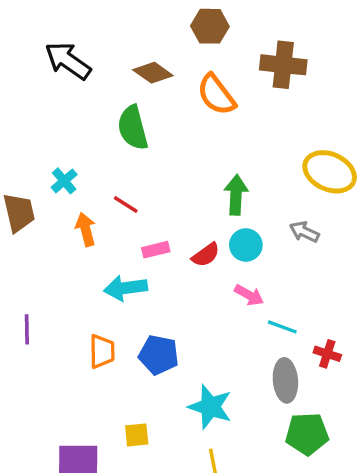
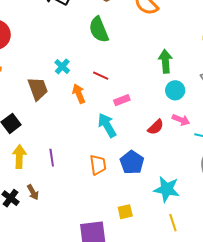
red semicircle: (206, 255) -> (156, 127), moved
cyan arrow: (126, 288) -> (107, 125), turned 75
blue pentagon: (159, 355) -> (132, 162), turned 30

